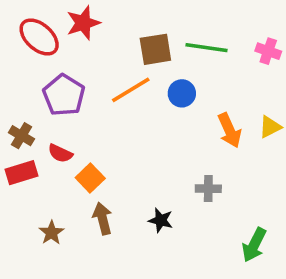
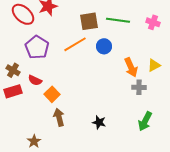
gray cross: (208, 189) -> (139, 87), moved
black star: (161, 220) -> (99, 122), moved
brown star: (51, 233) -> (34, 141), moved
green arrow: (254, 245) -> (145, 121), moved

